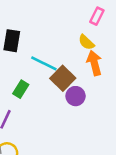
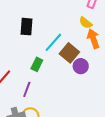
cyan line: (44, 63) -> (53, 42), turned -70

